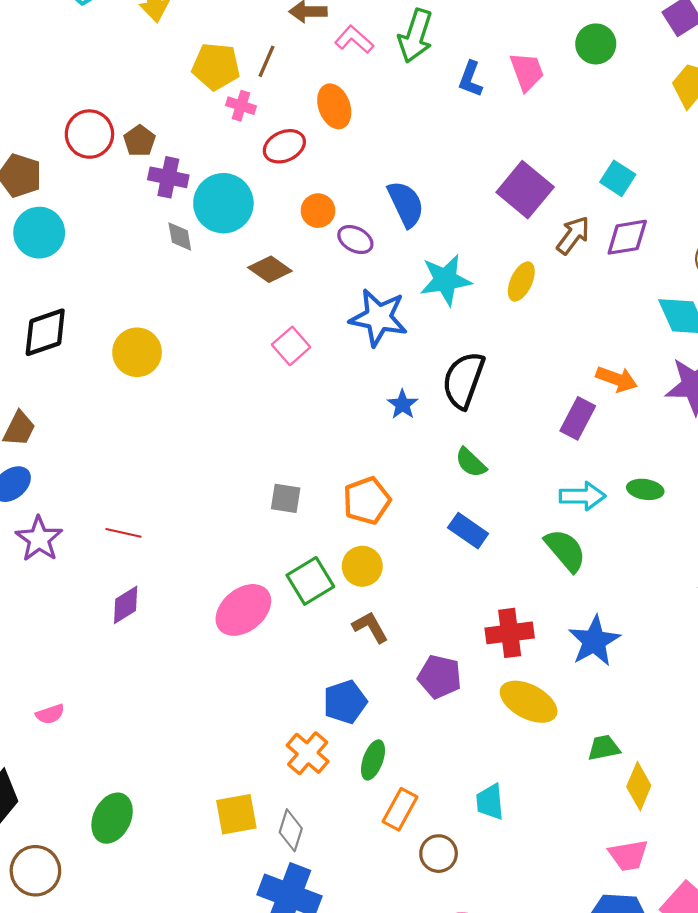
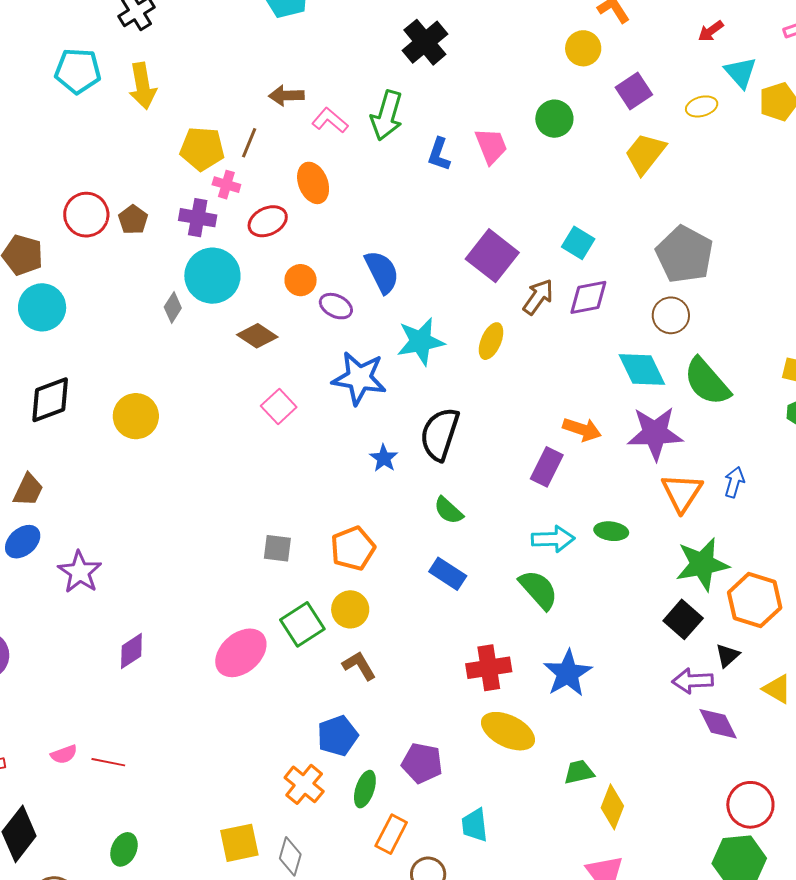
purple cross: (168, 177) -> (198, 218), moved
gray diamond: (180, 236) -> (173, 307), turned 44
red line: (123, 533) -> (108, 762), moved
purple star: (39, 539) -> (80, 572), moved
purple pentagon: (440, 677) -> (422, 763), moved
green ellipse: (112, 818) -> (124, 849), size x0.7

